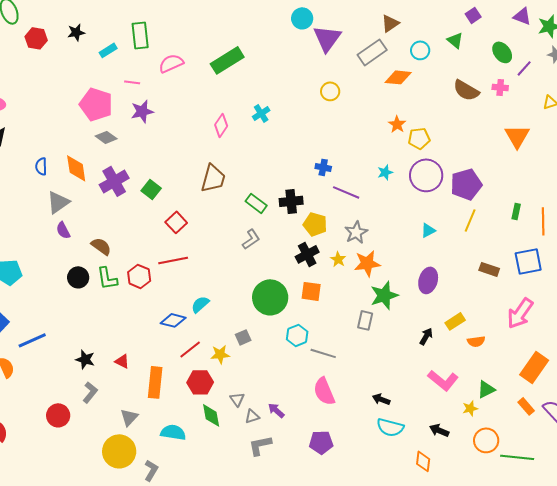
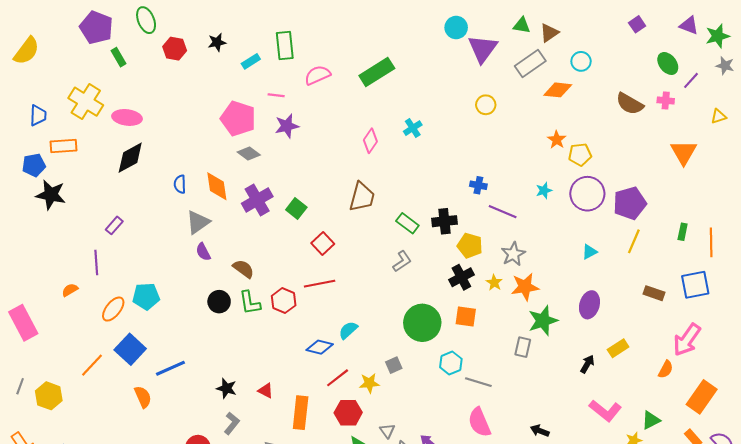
green triangle: (455, 40) -> (522, 25), moved, turned -30
orange semicircle: (476, 341) -> (666, 369), moved, turned -54

